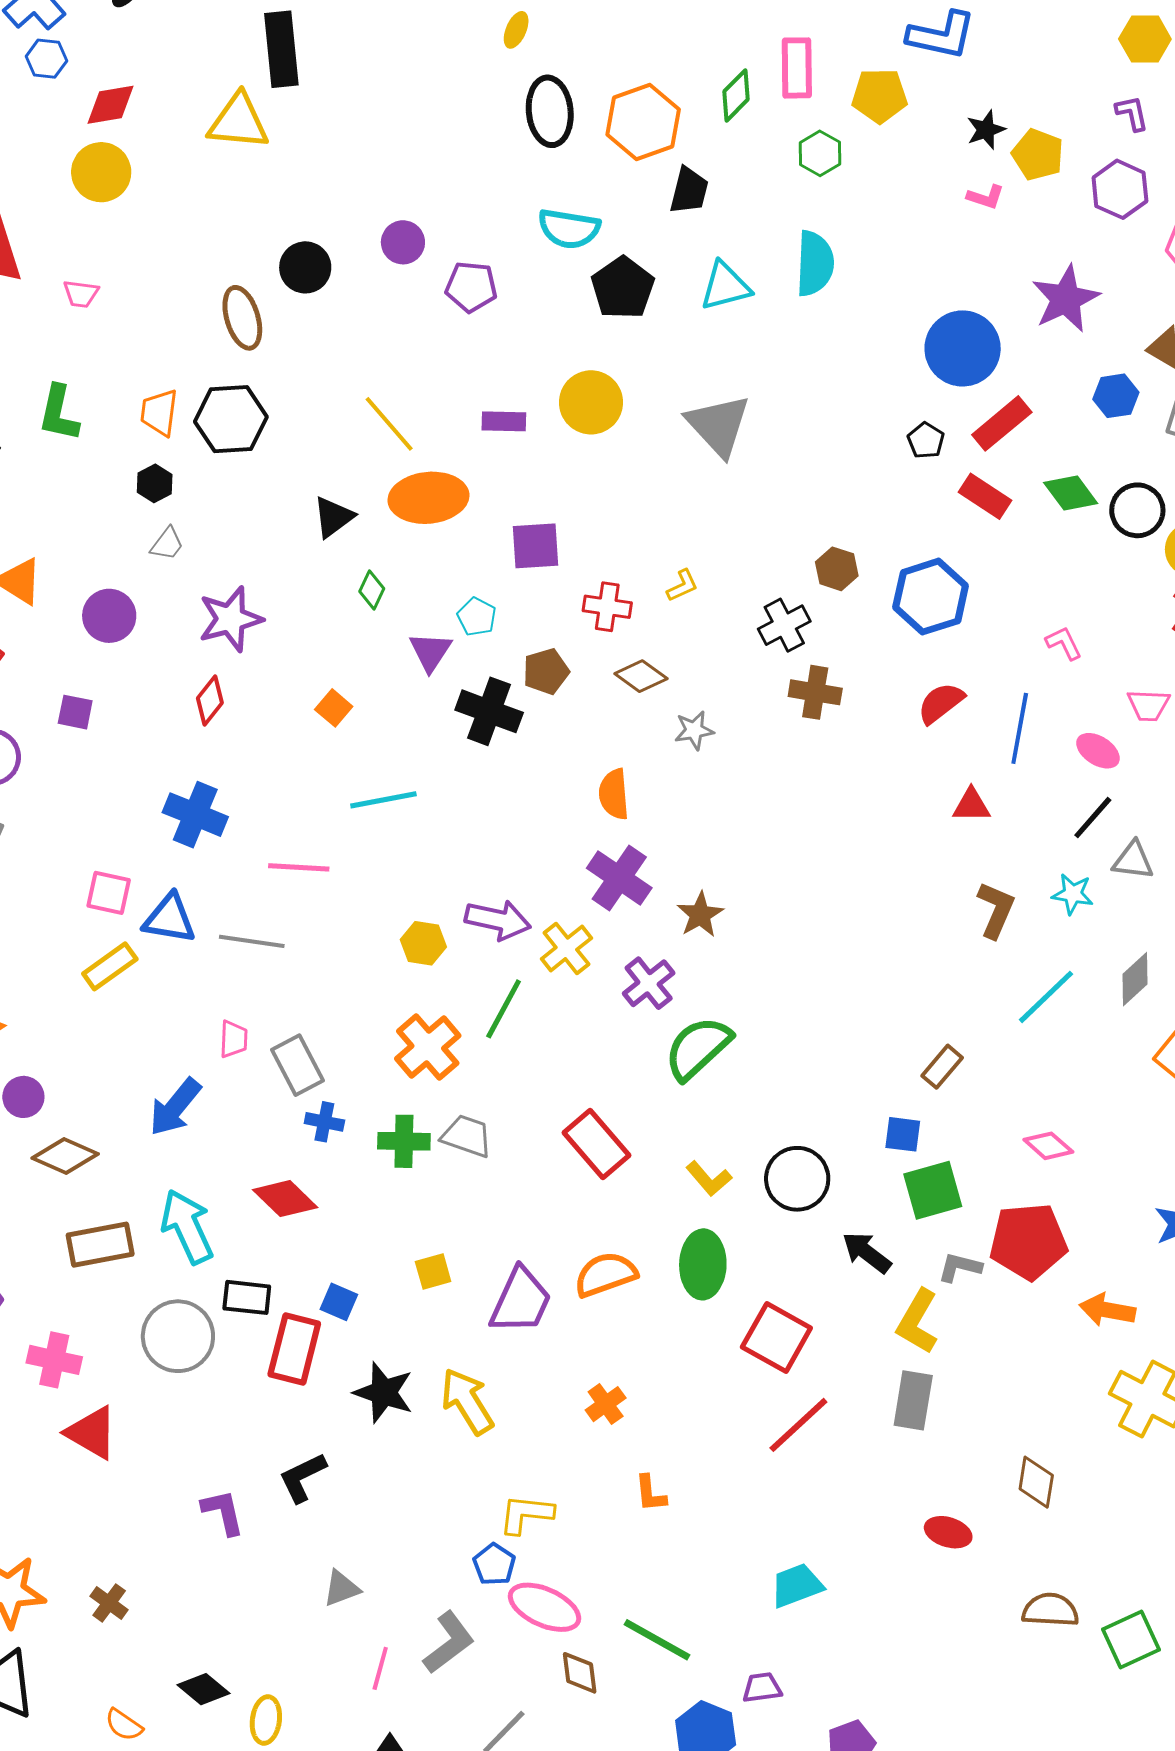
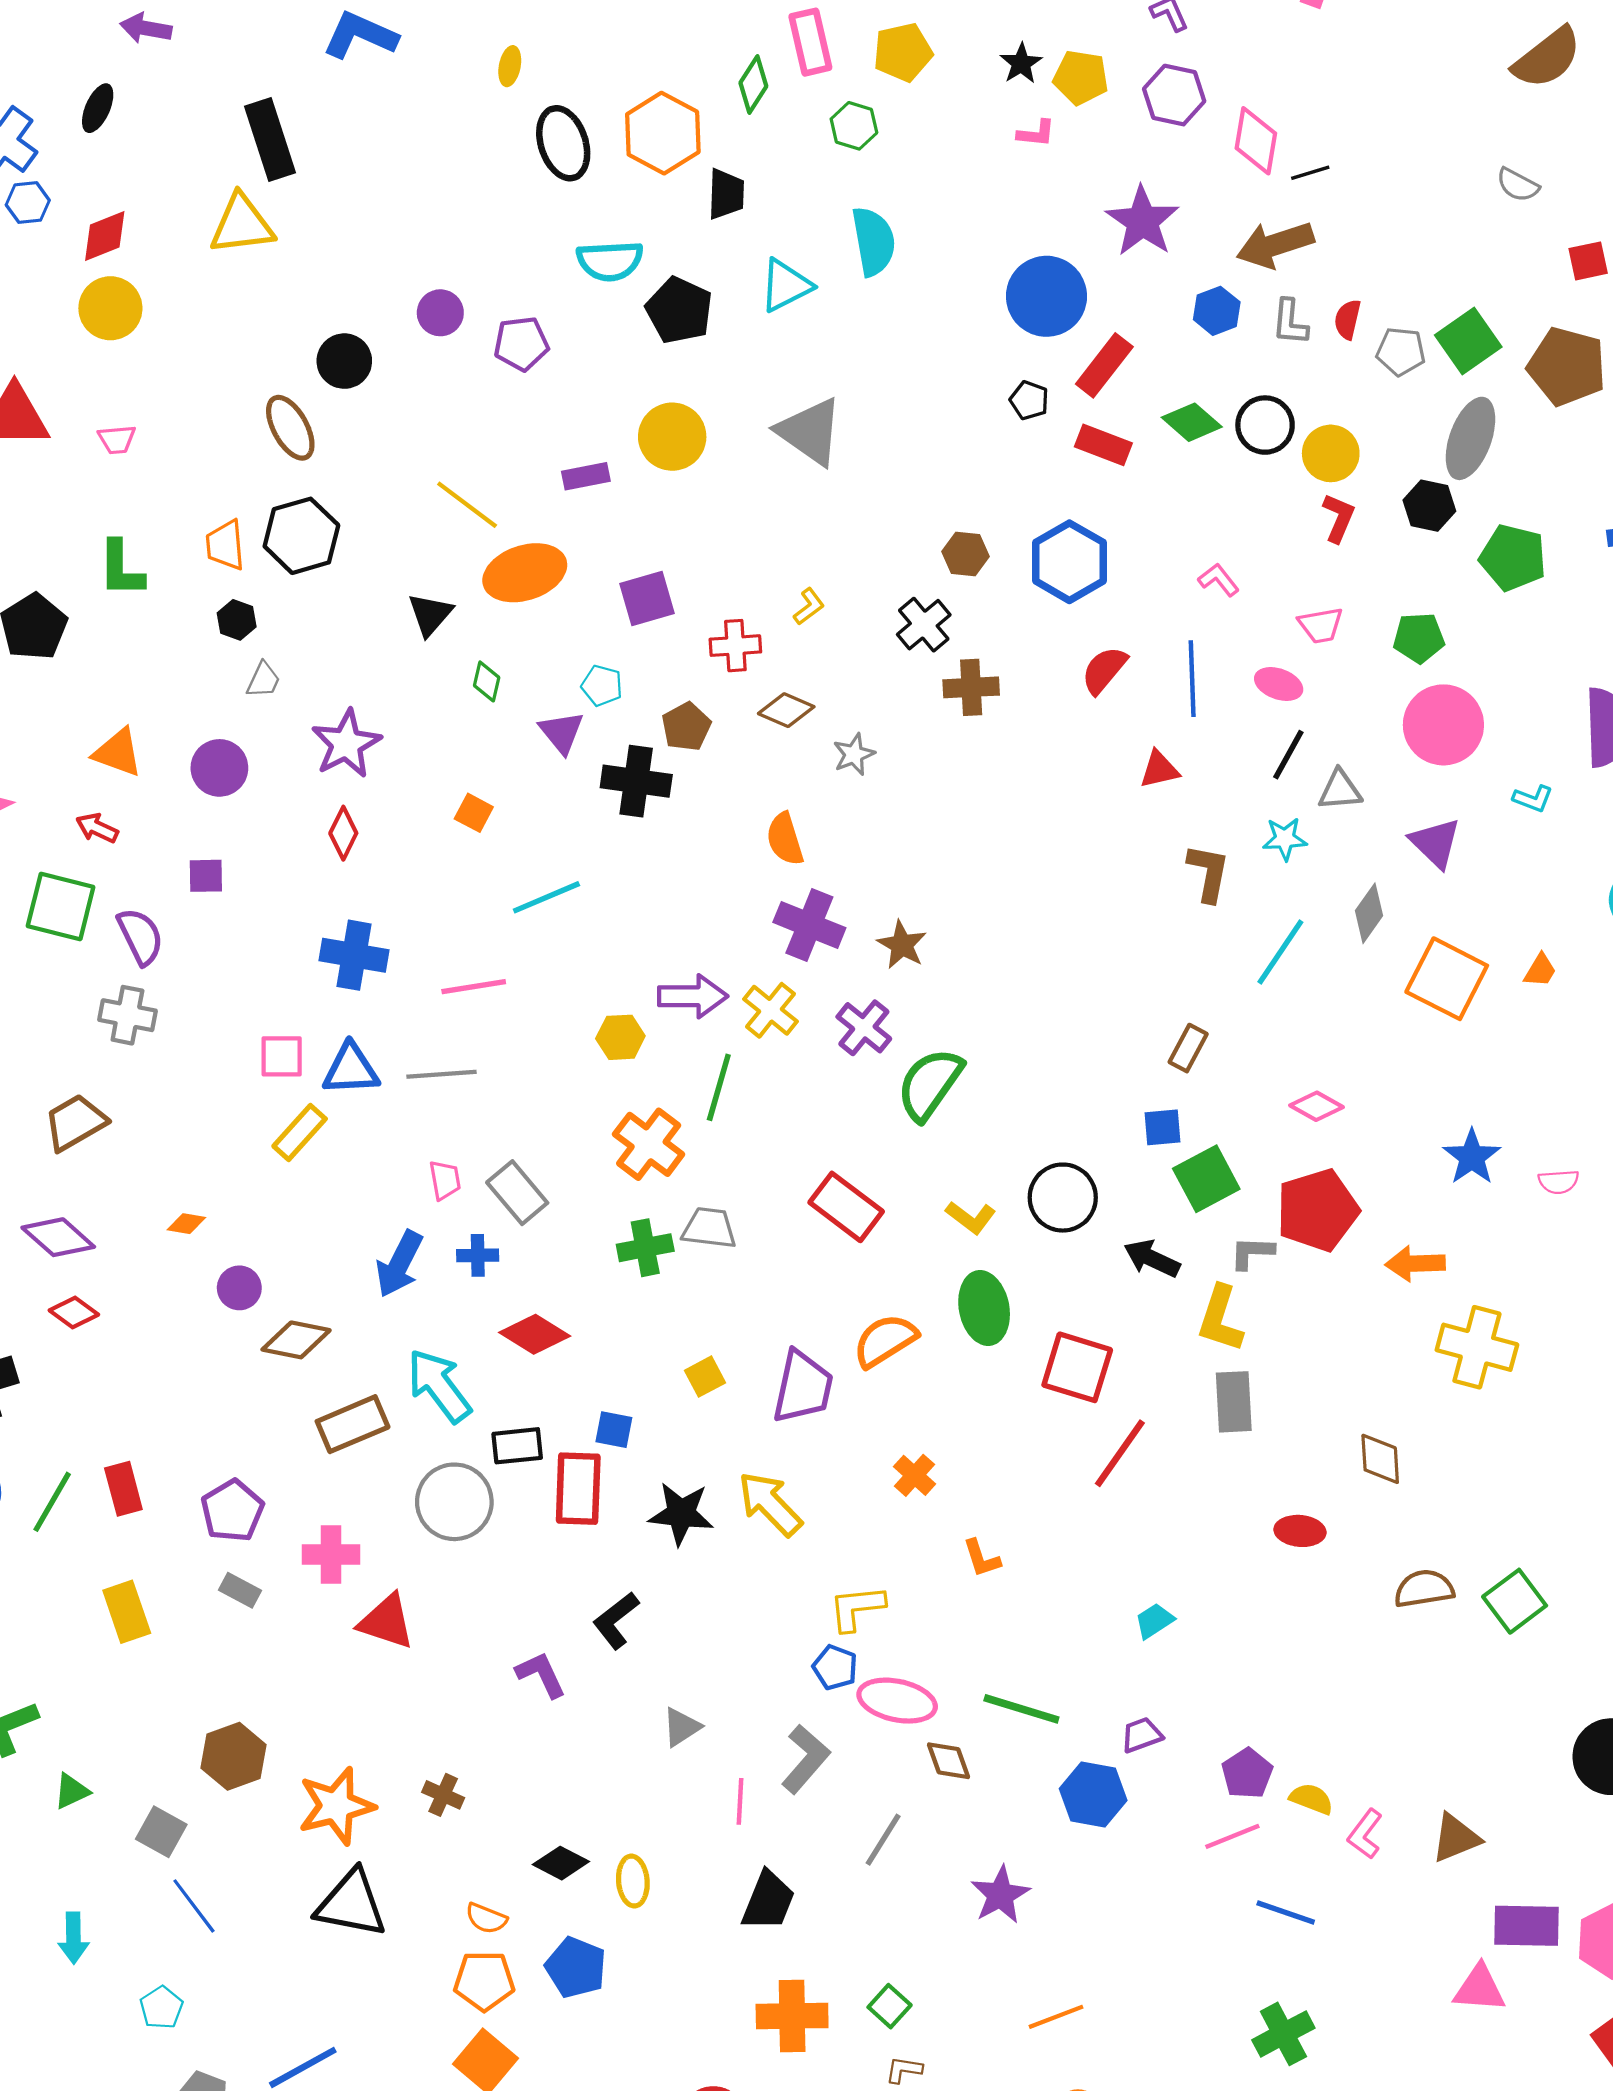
blue cross: (324, 1122) -> (478, 1255), moved
cyan trapezoid: (797, 1585) -> (1154, 1621), size x0.7

